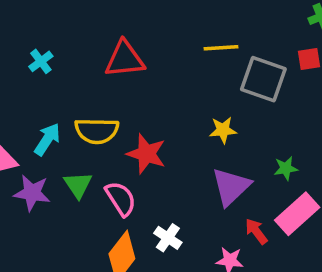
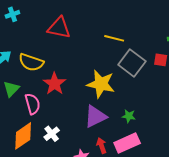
yellow star: (223, 130) -> (101, 84), size x1.8

